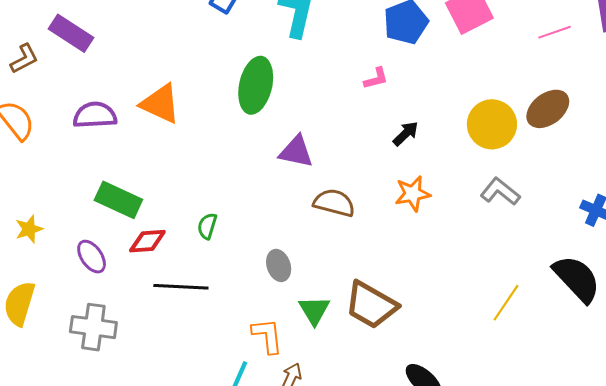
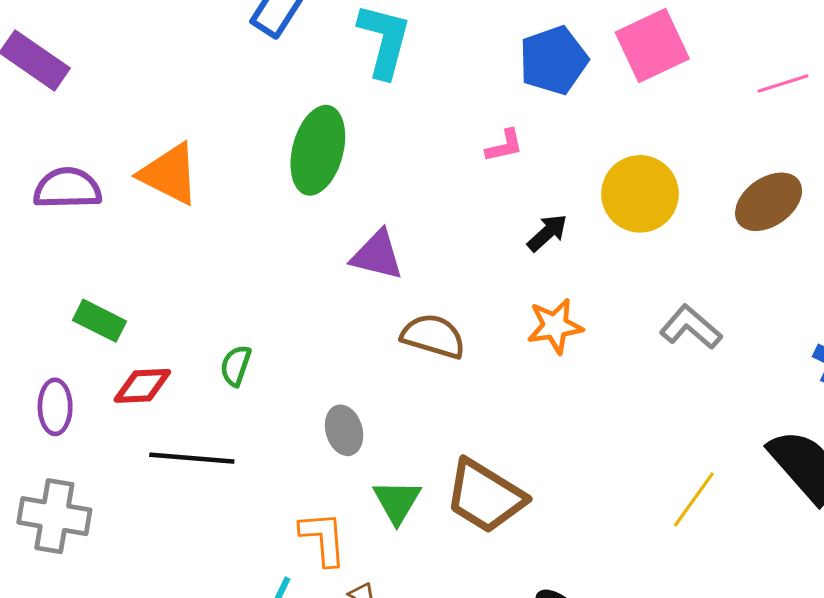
yellow circle: (492, 124) -> (640, 194), moved
green rectangle: (118, 200) -> (100, 321), size x0.7
purple ellipse: (92, 257) -> (55, 407), turned 32

